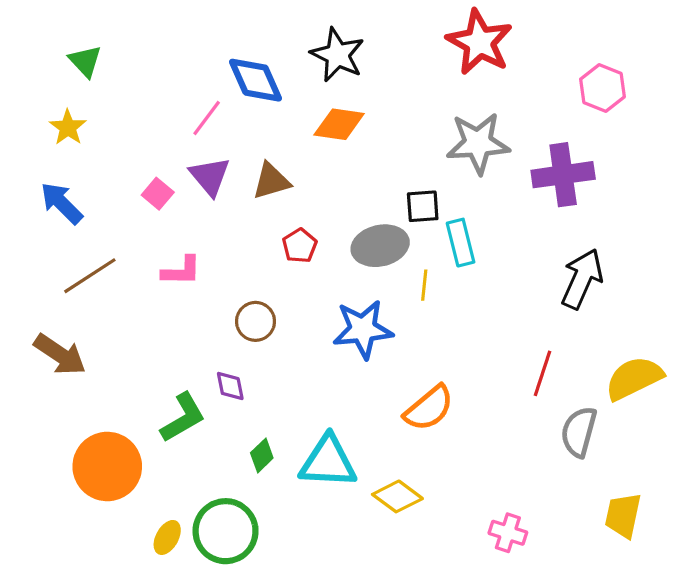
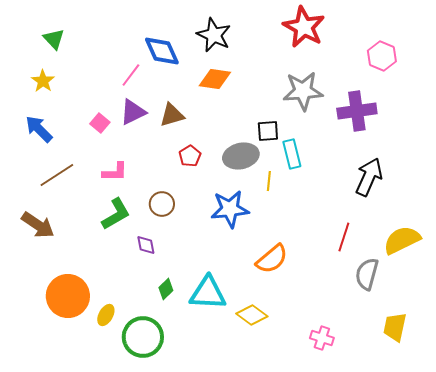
purple triangle: (210, 176) -> (133, 112), turned 44
green L-shape: (183, 418) -> (116, 214), moved
yellow ellipse: (167, 537) -> (106, 315), moved

